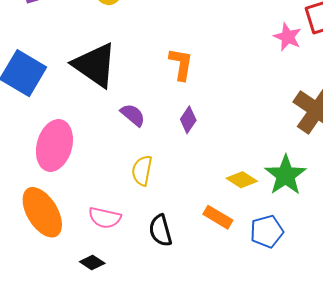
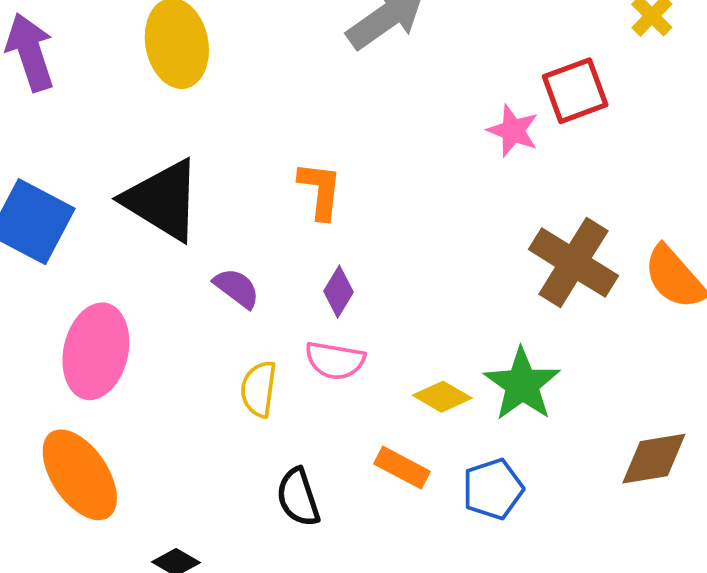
pink semicircle: (105, 218) -> (335, 360), moved

